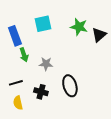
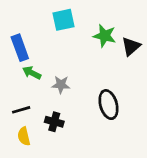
cyan square: (43, 24) -> (64, 20), moved
green arrow: (24, 55) -> (32, 73), turned 136
black ellipse: (70, 86) -> (108, 105), moved

